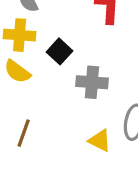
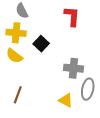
gray cross: (92, 82) -> (73, 68), moved

